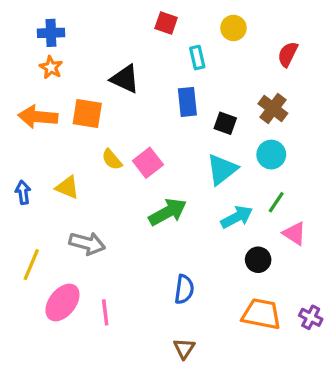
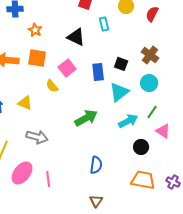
red semicircle: (288, 54) -> (152, 14), moved
orange star: (51, 67) -> (35, 30), moved
black triangle: (125, 79) -> (76, 37), moved
blue rectangle: (187, 102) -> (98, 72), moved
pink square: (148, 163) -> (67, 68), moved

